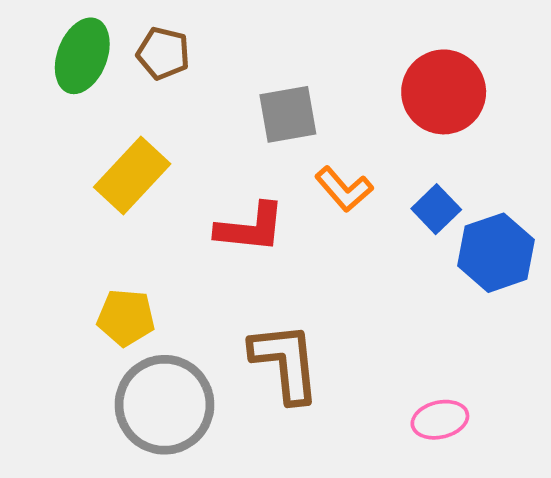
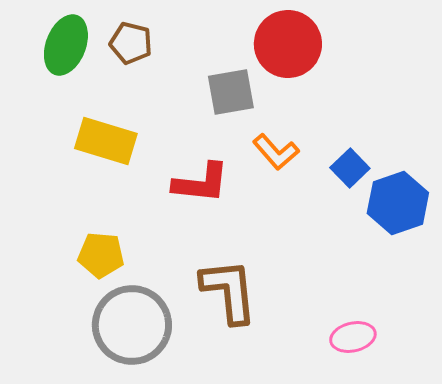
red circle: (444, 92) -> (288, 44), moved
yellow rectangle: (132, 175) -> (106, 141), turned 64

